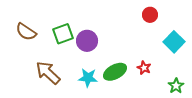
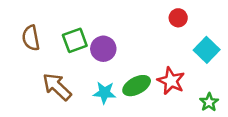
brown semicircle: (26, 32) -> (31, 38), turned 45
red star: (144, 68) -> (171, 81), size x1.6

